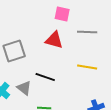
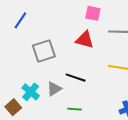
gray triangle: (24, 88) -> (54, 89), turned 49

